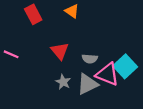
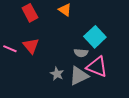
red triangle: (60, 51) -> (31, 46), moved
cyan square: (125, 66) -> (95, 37), moved

